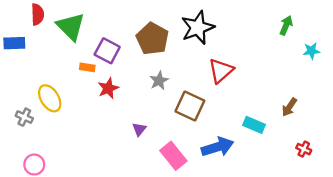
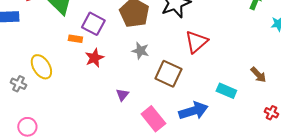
gray star: (159, 81) -> (140, 51), turned -30
brown arrow: (289, 107) -> (258, 75), turned -78

